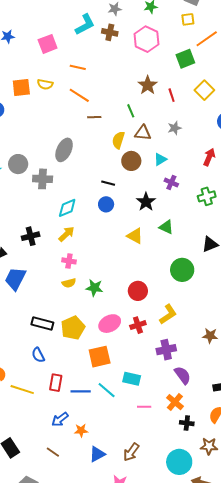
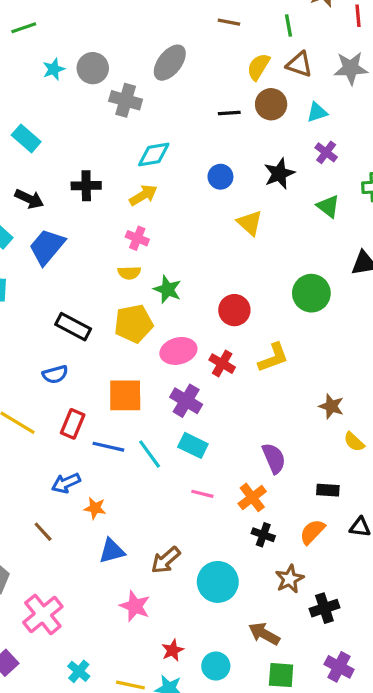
gray star: (175, 128) -> (351, 68), size x1.5
black line: (108, 183) -> (229, 113), moved, turned -32
blue circle: (106, 204) -> (220, 177), moved
green triangle: (166, 227) -> (328, 206), moved
red cross: (138, 325) -> (222, 364), turned 35
yellow pentagon: (73, 328) -> (134, 324), moved
purple cross: (166, 350) -> (186, 401), moved, turned 30
blue semicircle: (38, 355) -> (55, 374), turned -91
orange square: (100, 357) -> (125, 395), moved
brown star: (209, 446) -> (290, 579), turned 30
cyan circle: (179, 462) -> (218, 582), moved

